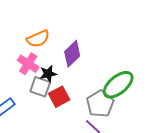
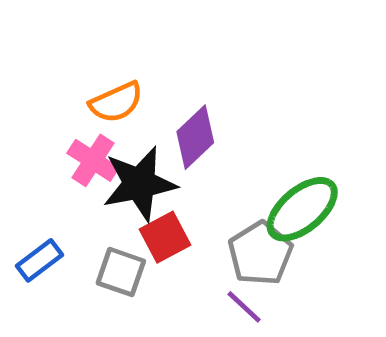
black star: (48, 74) -> (139, 184), size x1.8
gray square: (40, 87) -> (121, 272), moved

